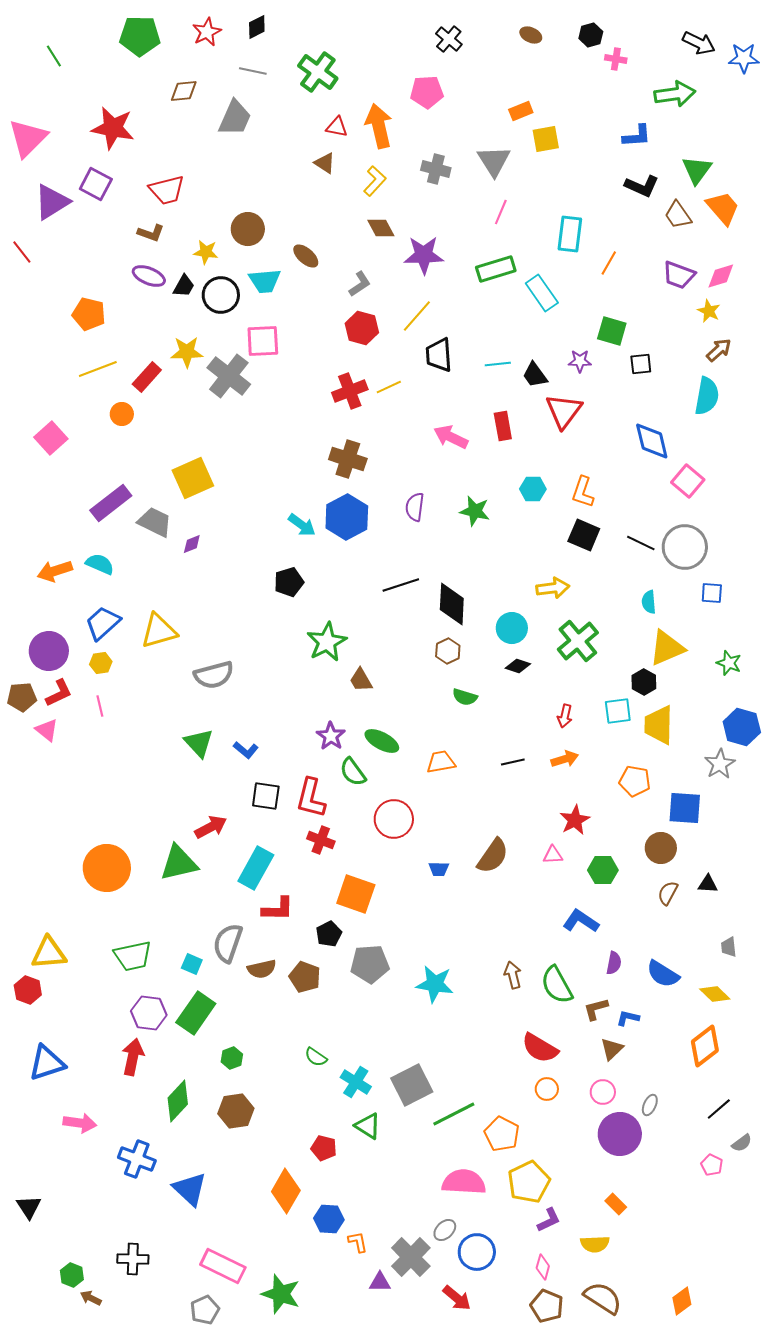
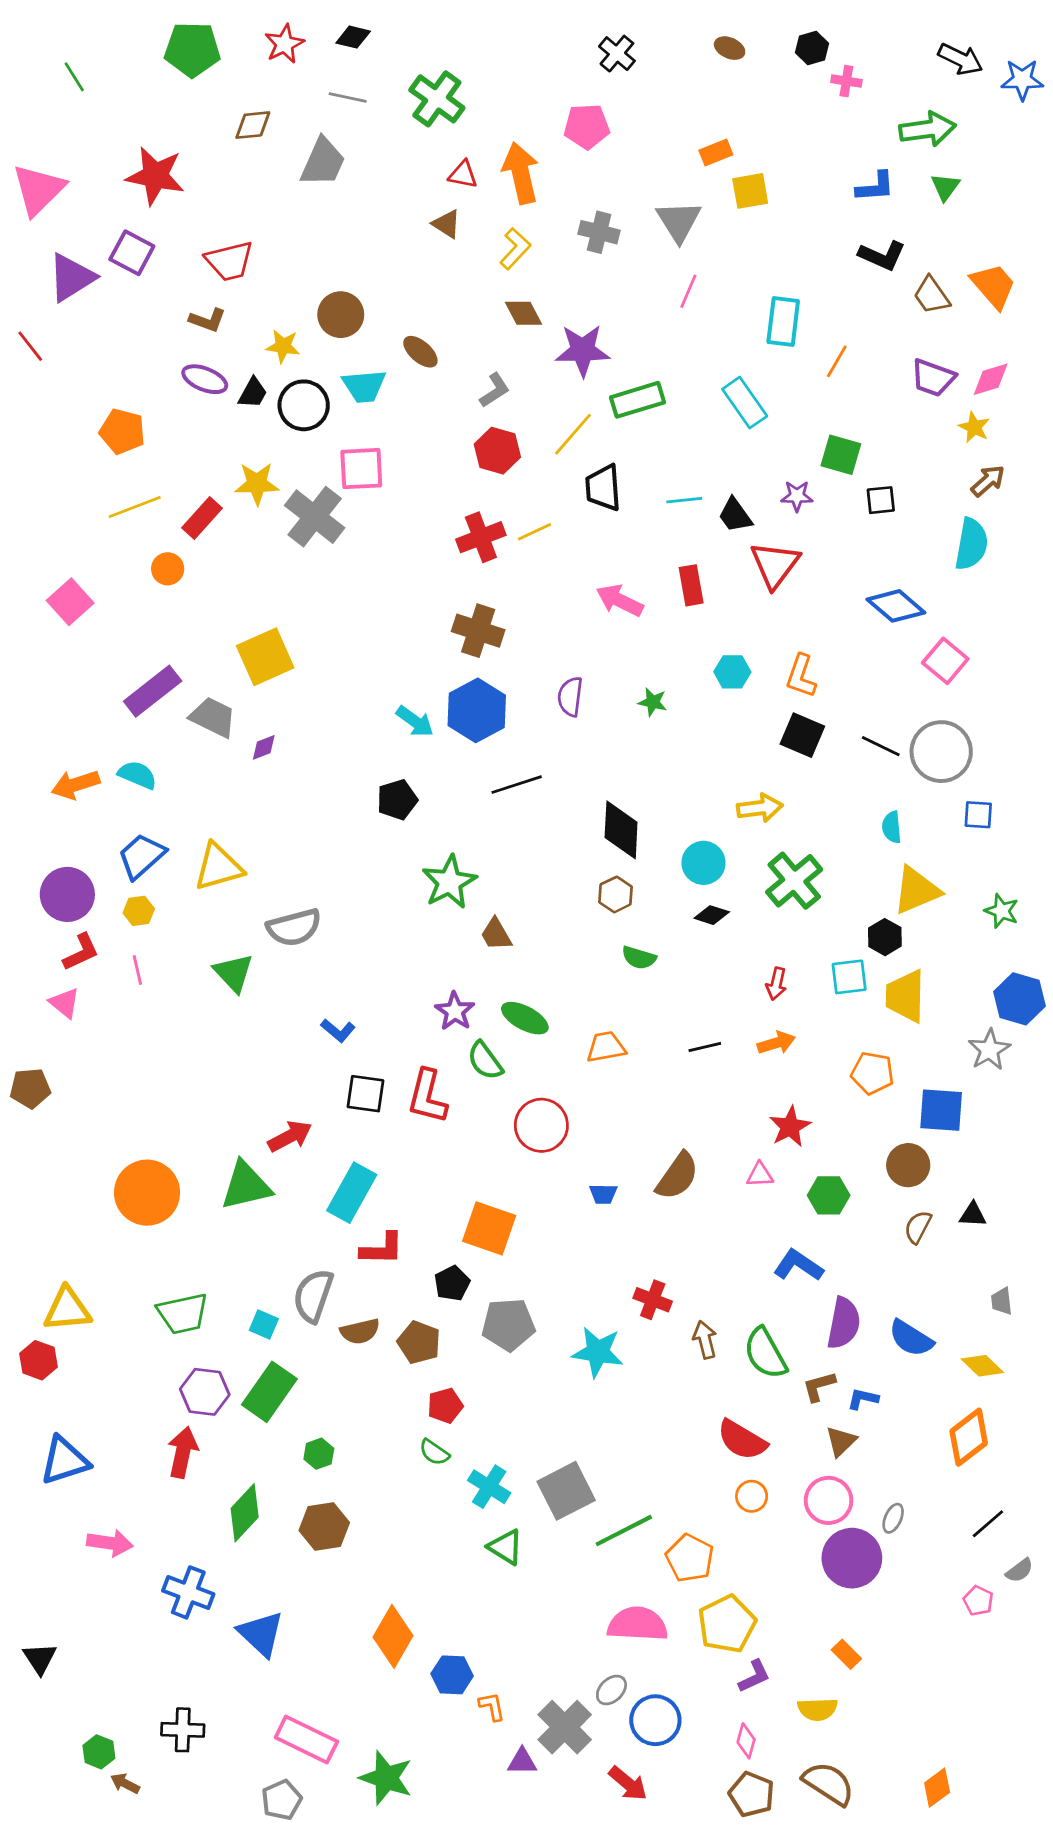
black diamond: (257, 27) -> (353, 37), turned 40
green triangle: (697, 170) -> (945, 187), moved, size x0.7
green rectangle: (496, 269) -> (638, 400), moved
blue diamond: (652, 441) -> (896, 606), turned -36
green star: (475, 511) -> (653, 702), size x0.7
black line: (401, 585) -> (517, 785), moved
brown pentagon: (22, 697) -> (30, 1088), moved
green triangle: (199, 743) -> (234, 973), moved
red cross: (321, 840) -> (653, 1300), moved
purple semicircle: (614, 963) -> (844, 1323), size x1.6
pink circle: (603, 1092) -> (829, 1500), size x1.4
red pentagon: (324, 1148) -> (445, 1406), moved, turned -30

